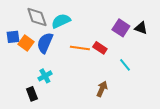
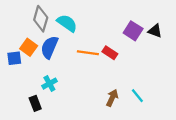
gray diamond: (37, 17) -> (41, 19), turned 35
cyan semicircle: (61, 21) -> (67, 23), turned 60
blue square: (13, 37) -> (14, 58), moved
cyan line: (125, 65) -> (137, 96), moved

